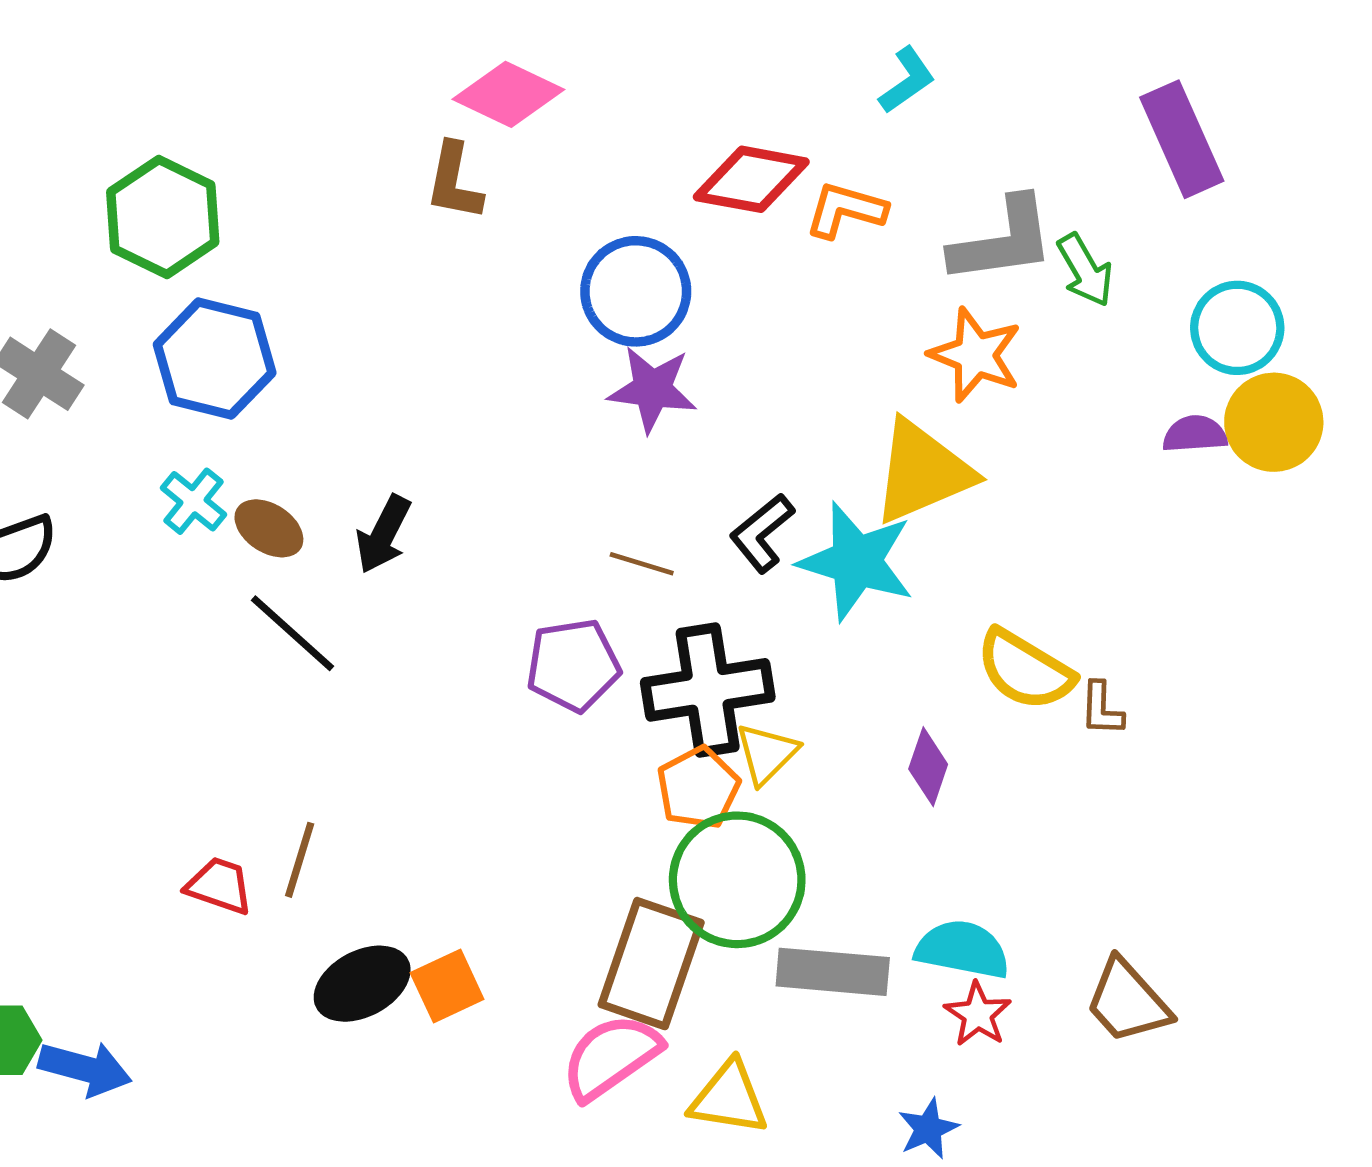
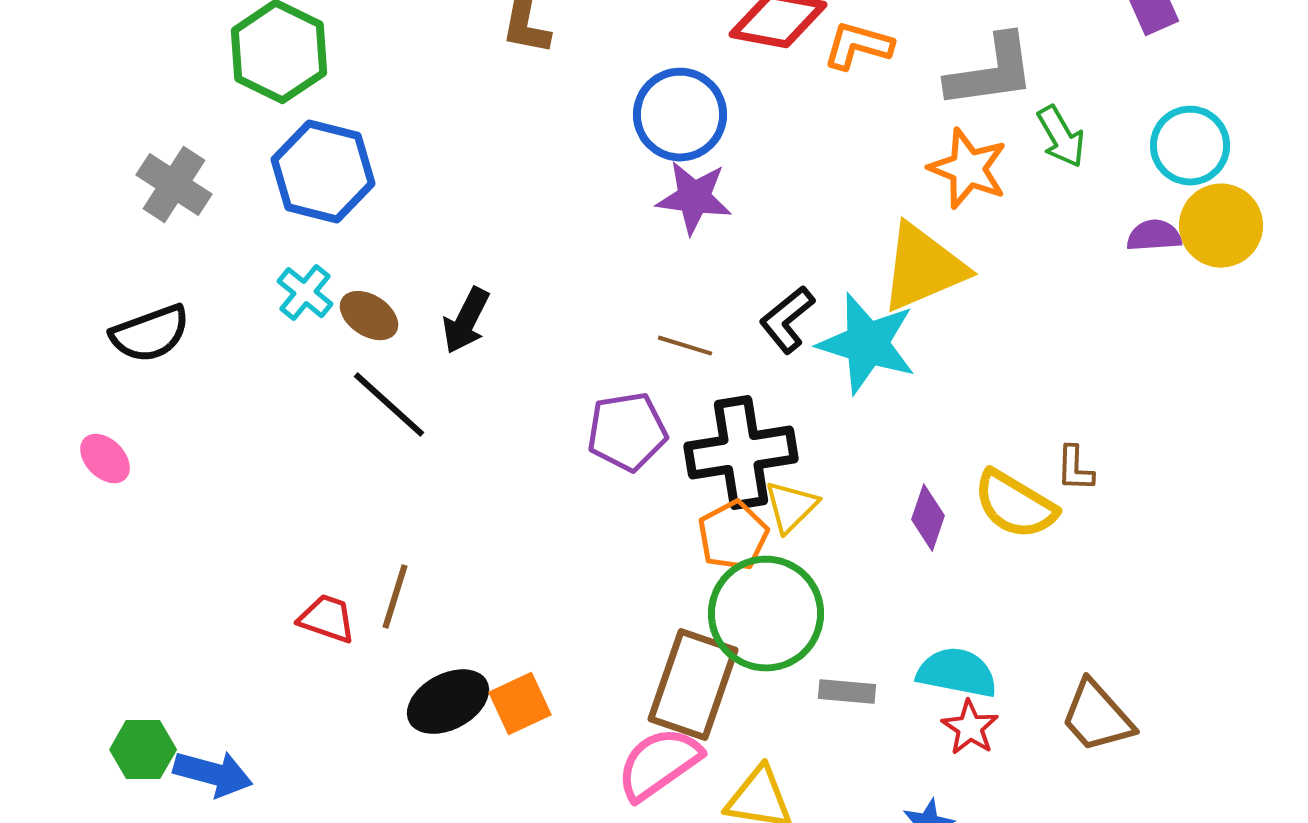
green arrow: (1085, 270) -> (1061, 137), moved
yellow semicircle: (1025, 670) -> (1015, 505), moved
gray rectangle: (833, 972) -> (847, 692), size x0.6

